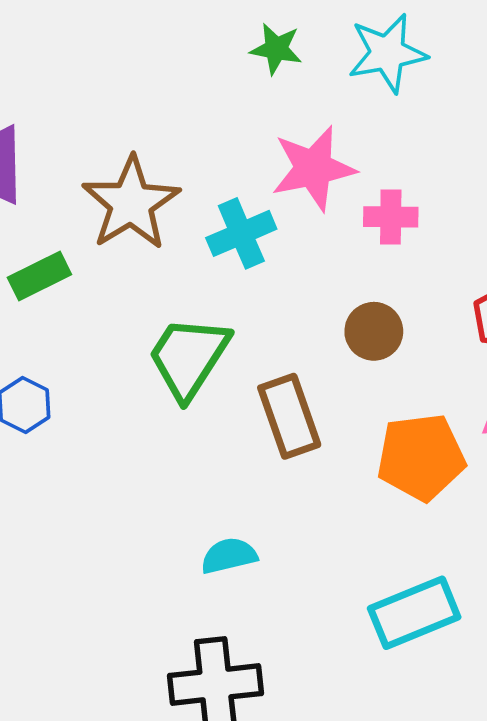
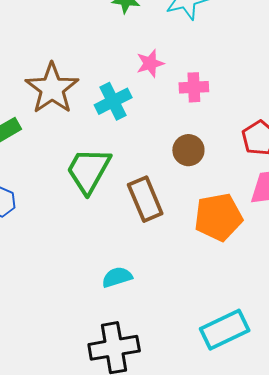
pink star: (313, 168) -> (150, 63), size x0.6
cyan rectangle: (414, 613) -> (225, 330), moved

